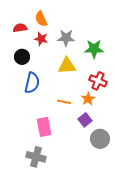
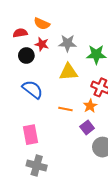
orange semicircle: (41, 19) -> (42, 24), turned -42
black circle: (22, 57) -> (26, 56), moved
blue semicircle: (32, 83) -> (33, 89), turned -65
pink rectangle: (44, 127) -> (30, 135), moved

